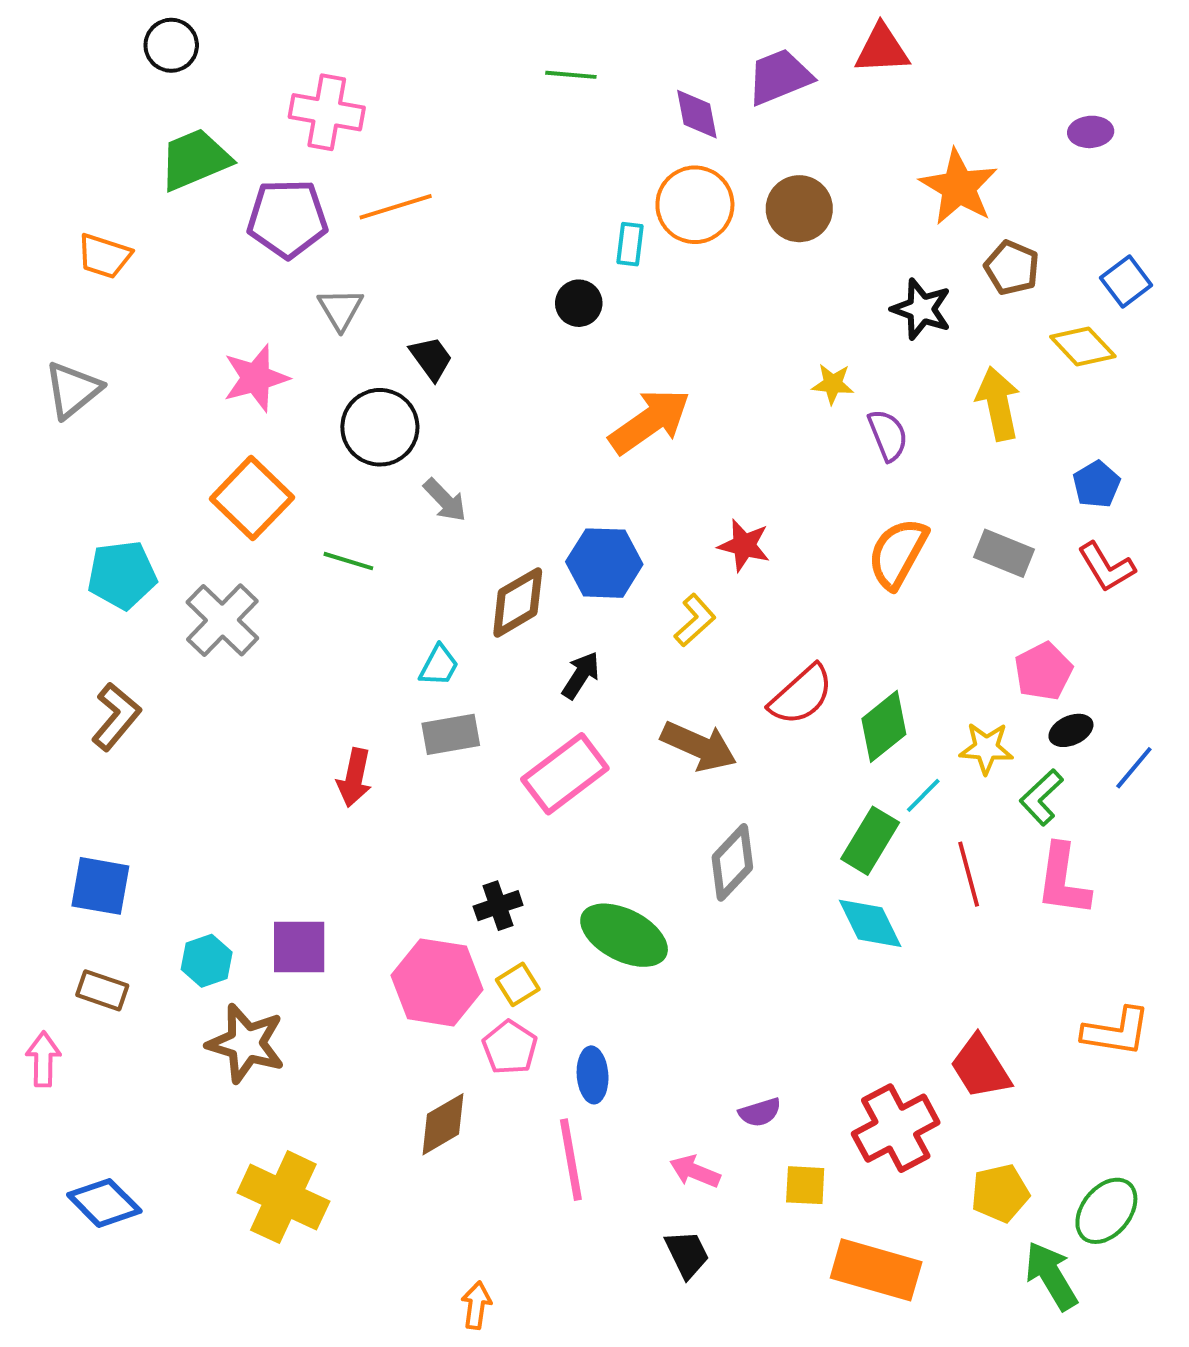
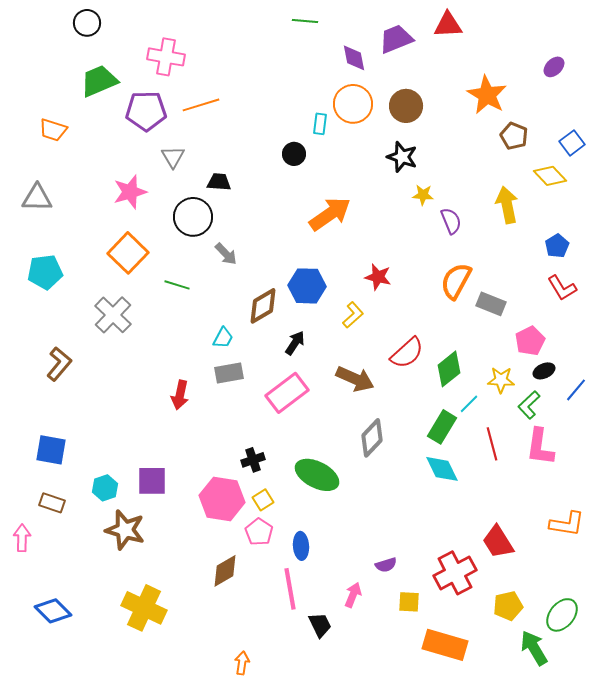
green line: (571, 75) -> (305, 21), moved
purple ellipse: (1091, 132) -> (554, 67), turned -40
black star: (921, 309) -> (402, 157), moved
black trapezoid: (431, 358) -> (219, 182), turned -50
gray triangle: (73, 390) -> (37, 198), turned 40
gray rectangle: (1004, 553) -> (491, 304), moved
cyan pentagon: (122, 575) -> (45, 272), moved
pink arrow: (695, 1171) -> (353, 595), turned 90
black trapezoid: (687, 1254) -> (320, 625), moved

